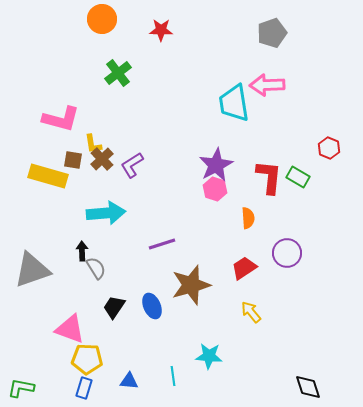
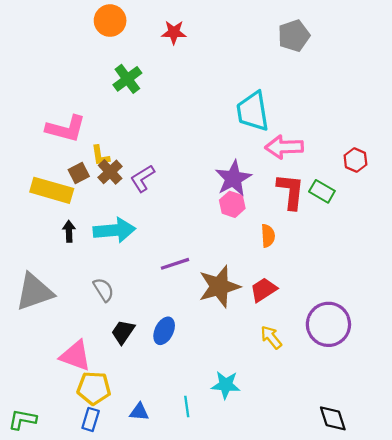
pink arrow: (267, 85) -> (284, 147), moved
brown square: (73, 160) -> (79, 173), turned -36
black arrow: (82, 251) -> (69, 231), moved
purple circle: (287, 253) -> (328, 324), moved, size x1.4
brown star: (191, 285) -> (219, 286), moved
blue ellipse: (152, 306) -> (164, 331), turned 50

